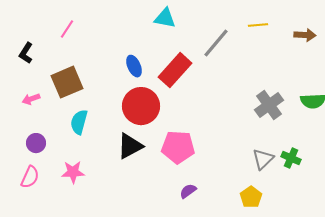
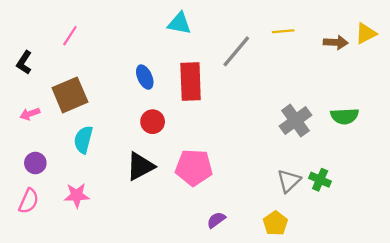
red rectangle: (175, 70) -> (191, 81), turned -44
red circle: (141, 106) -> (153, 122), size x0.6
purple semicircle: (188, 191) -> (216, 220), moved

